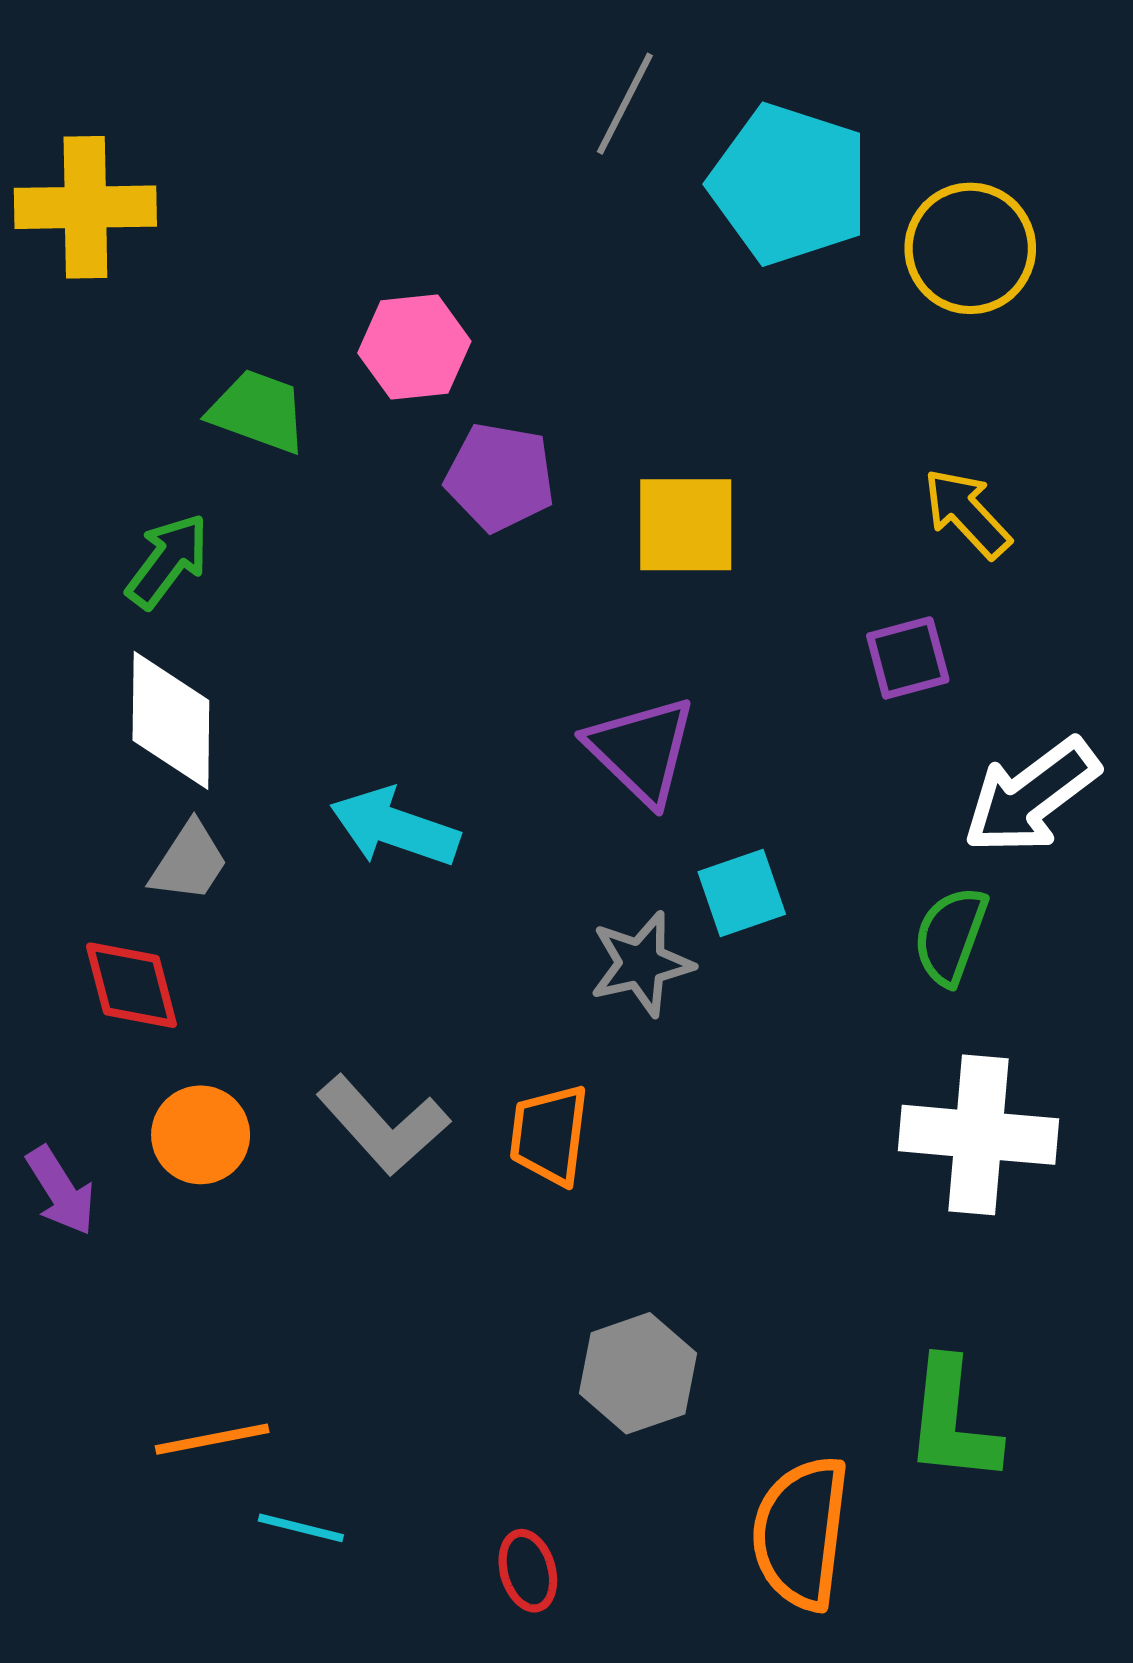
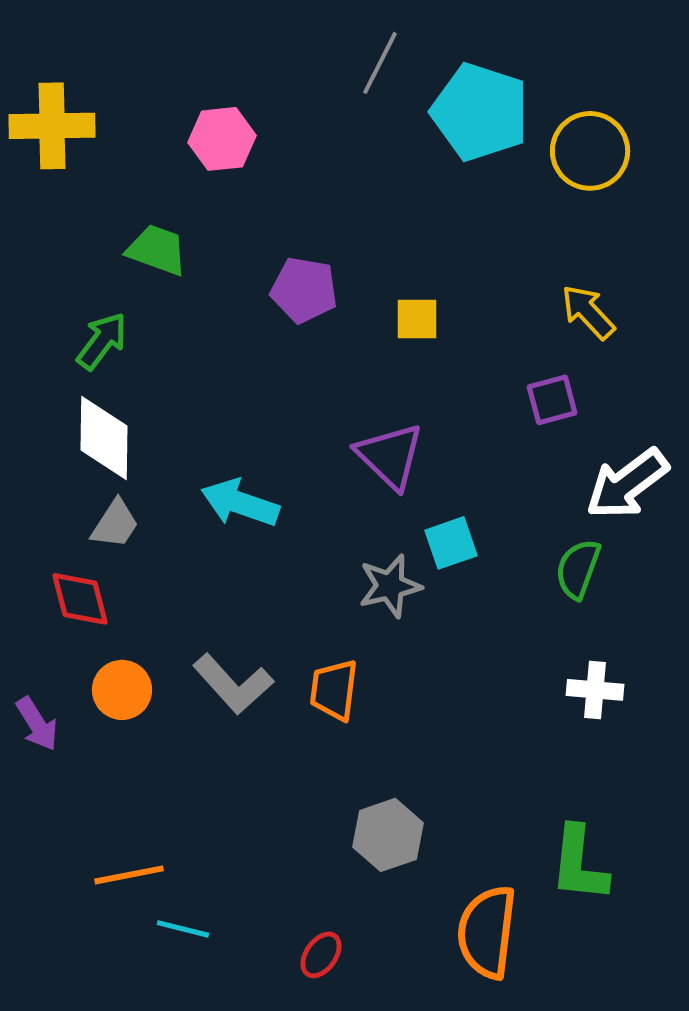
pink hexagon: (414, 347) -> (222, 139), moved
yellow square: (686, 525) -> (417, 319), size x0.7
white cross: (978, 1135) -> (595, 690), size x0.6
red ellipse: (528, 1571) -> (321, 955), turned 51

